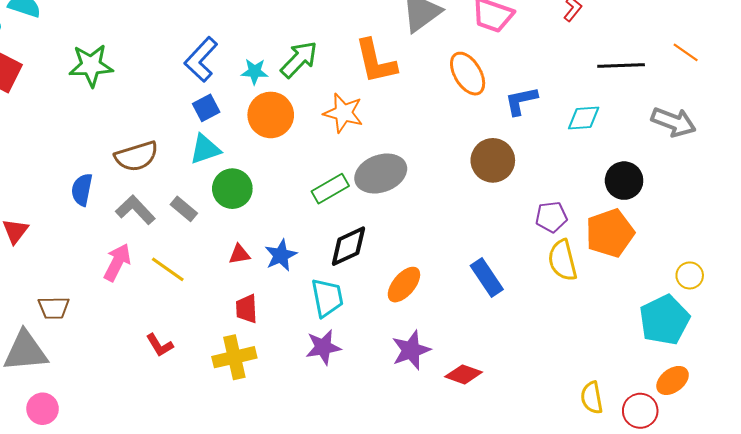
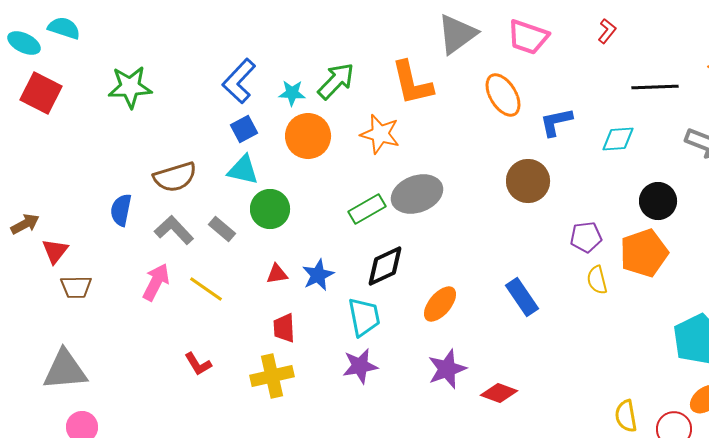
cyan triangle: (205, 149) -> (243, 170), turned 32
yellow semicircle: (562, 260) -> (597, 280), size x0.7
brown trapezoid: (54, 308) -> (76, 287), moved

